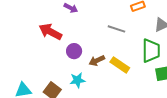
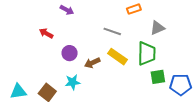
red arrow: (50, 32) -> (46, 33), size x0.6
yellow rectangle: (120, 65) -> (117, 57), moved

